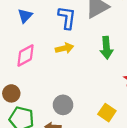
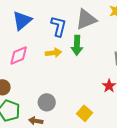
blue triangle: (25, 16) -> (22, 21), size x1.5
green arrow: (106, 48) -> (77, 45), moved

